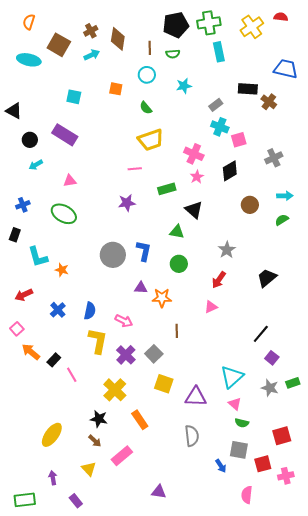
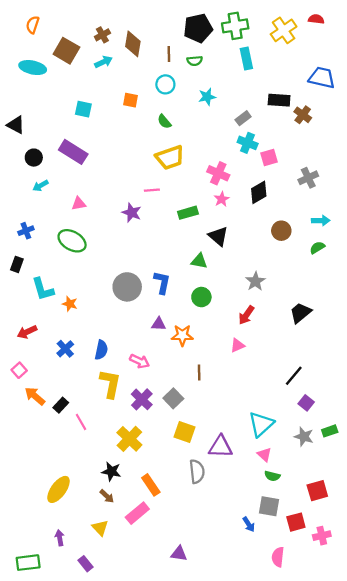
purple star: (127, 203) -> (132, 213), moved, turned 30
orange rectangle: (140, 420) -> (151, 485), moved
gray semicircle: (192, 436) -> (197, 471), moved

